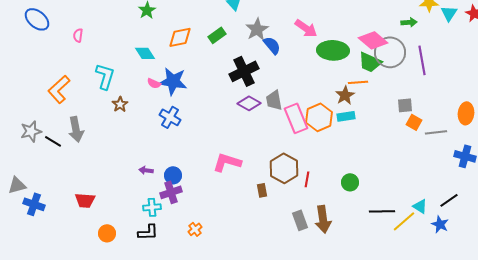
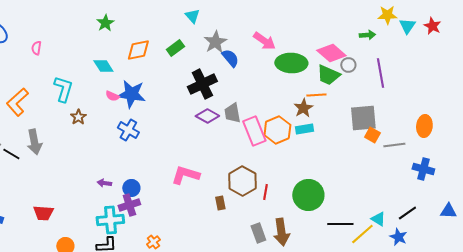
gray circle: (390, 52) -> (348, 65), size x0.5
gray square: (405, 105) -> (363, 118), size x1.8
green circle: (350, 182) -> (308, 195), size x1.8
cyan cross: (152, 207) -> (110, 220), size x1.5

